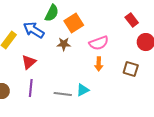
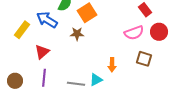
pink semicircle: (99, 43) -> (134, 33), moved
orange arrow: (99, 64) -> (112, 65), moved

